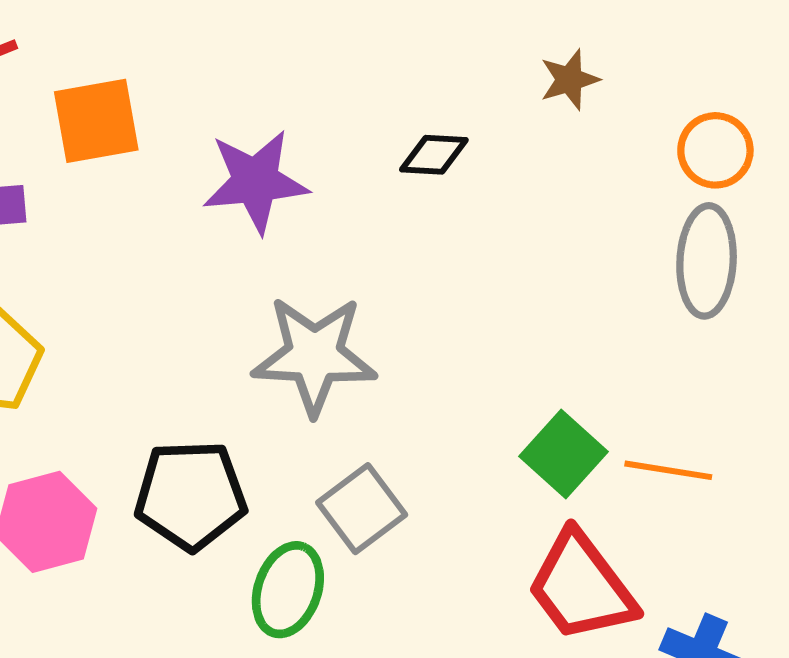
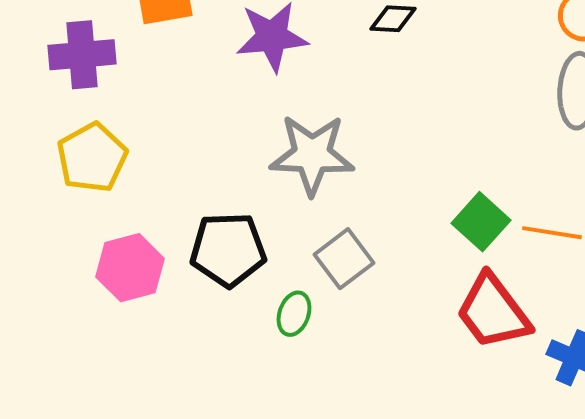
green ellipse: (288, 590) -> (294, 314), size x0.7

